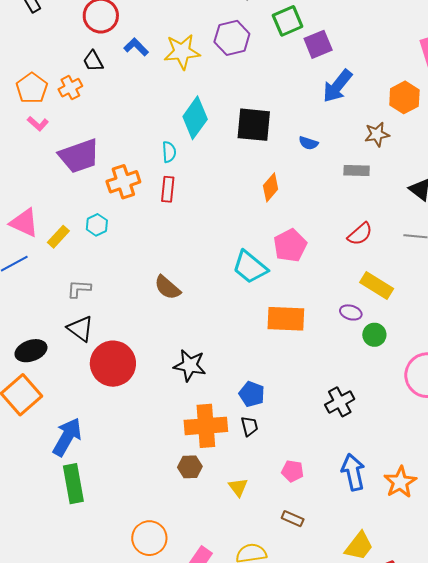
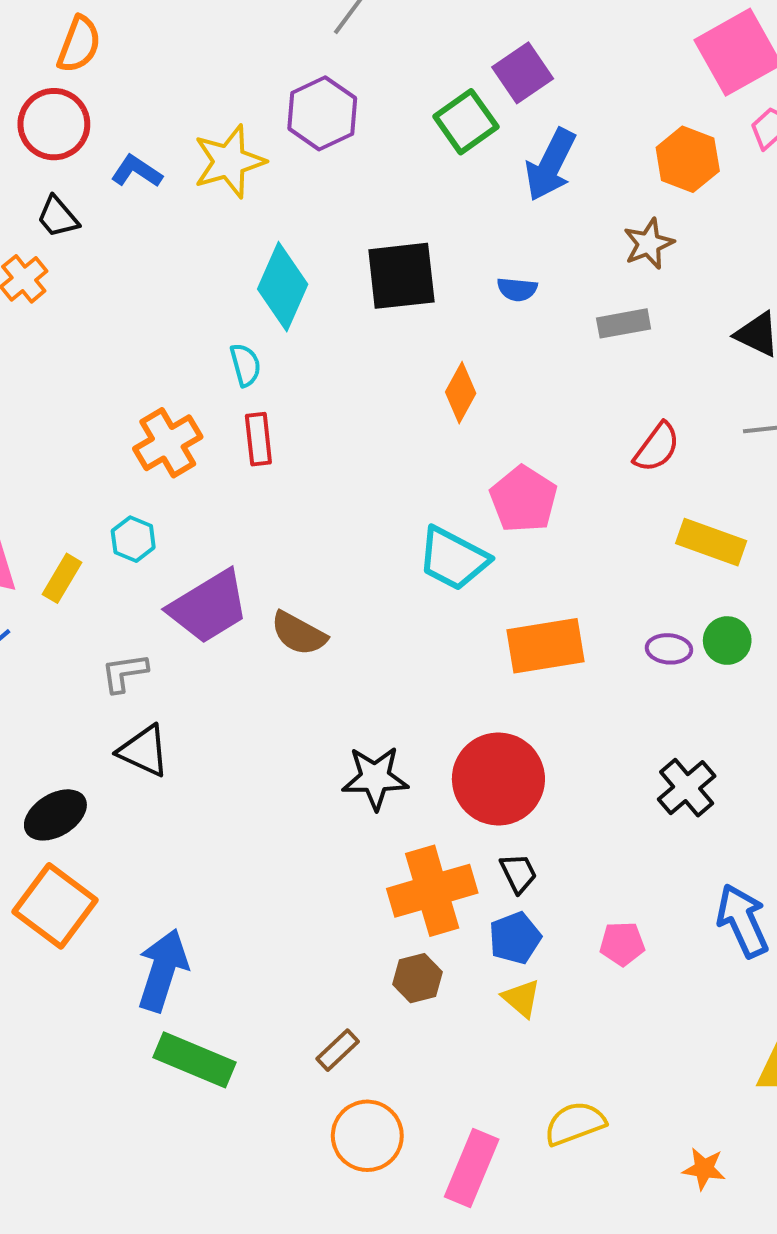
green square: (288, 21) -> (466, 122), moved
purple square: (318, 44) -> (523, 73), moved
purple trapezoid: (79, 156) -> (209, 607), moved
purple ellipse: (351, 312) -> (669, 649), moved
red circle: (113, 364) -> (498, 779), moved
blue pentagon: (252, 394) -> (515, 938), moved, turned -30
green rectangle: (73, 484) -> (195, 1060), turned -45
brown rectangle: (293, 519) -> (338, 1050), moved, turned -55

